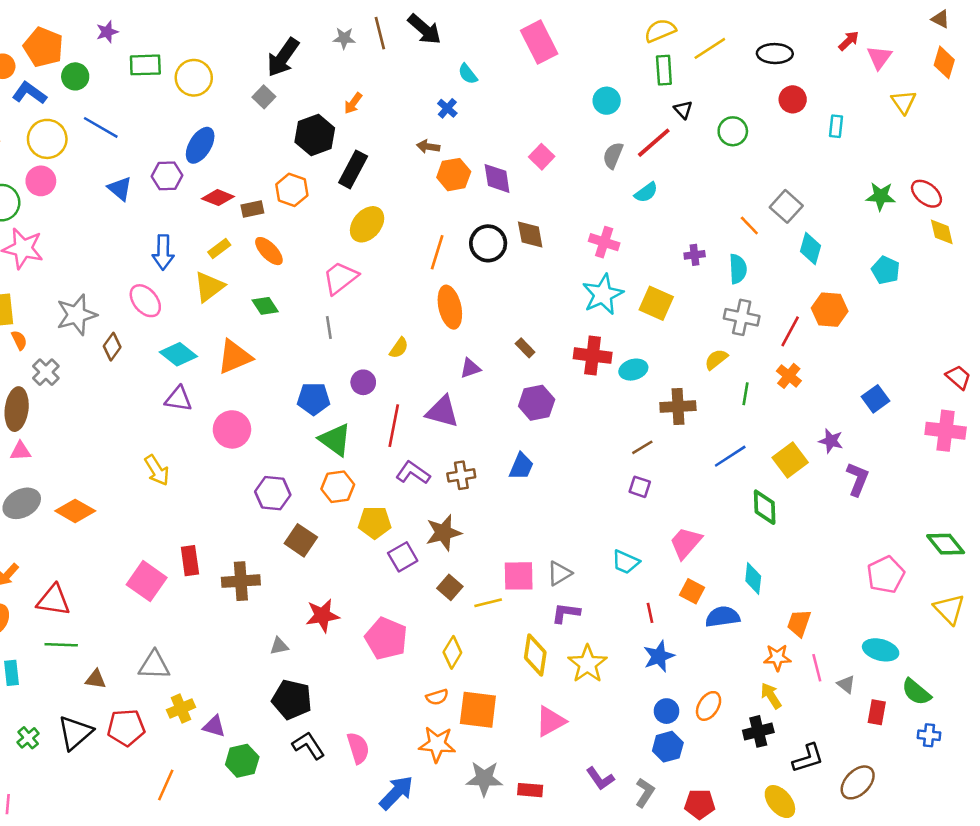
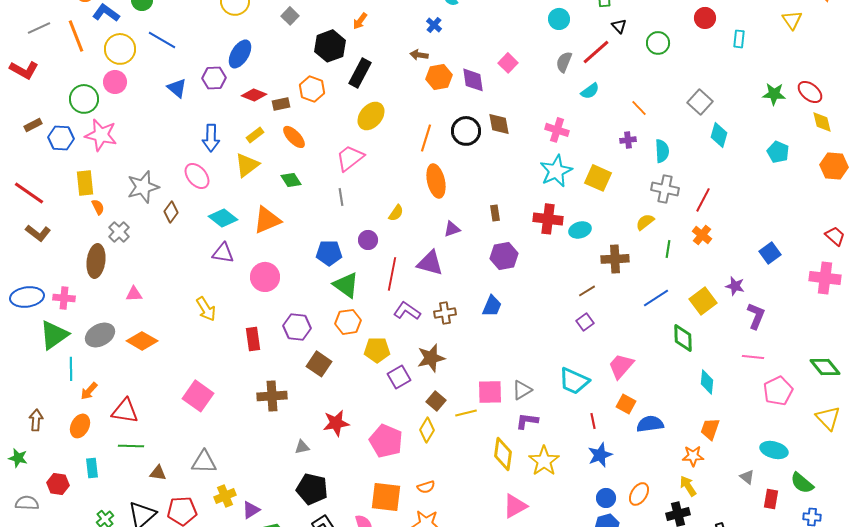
orange line: (749, 226) -> (639, 108), moved
orange hexagon: (830, 310) -> (834, 166), moved
brown rectangle: (525, 348) -> (495, 213), turned 35
pink triangle: (20, 451) -> (134, 294), moved
purple square: (640, 487) -> (585, 322), turned 36
red rectangle: (190, 561) -> (253, 339), moved
cyan trapezoid: (626, 562) -> (574, 381), size x1.4
cyan diamond: (753, 579) -> (707, 382), moved
yellow diamond: (452, 652) -> (427, 430), moved
pink line: (817, 668) -> (753, 357), moved, turned -70
orange square: (478, 710) -> (386, 497), moved
purple triangle: (214, 726) -> (251, 510), turned -48

